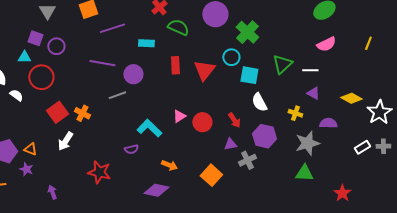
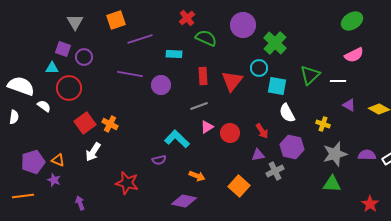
purple triangle: (313, 93) -> (349, 105), moved
gray line: (117, 95) -> (199, 106), moved
purple semicircle: (328, 123) -> (367, 155), moved

